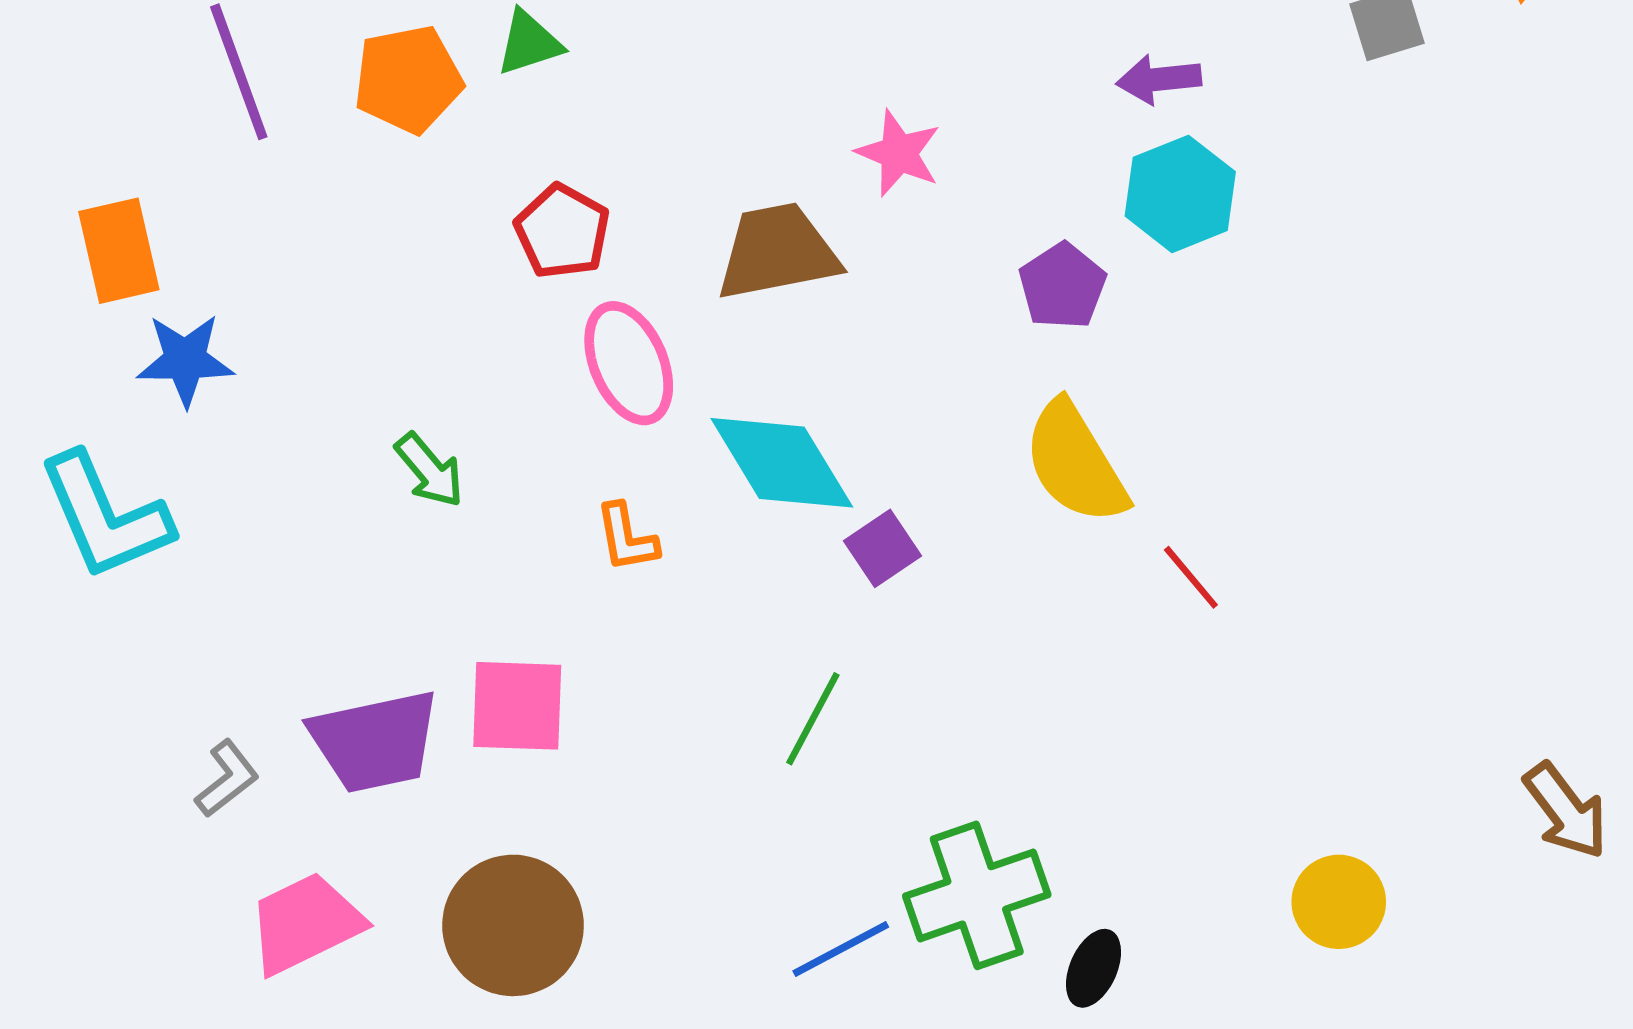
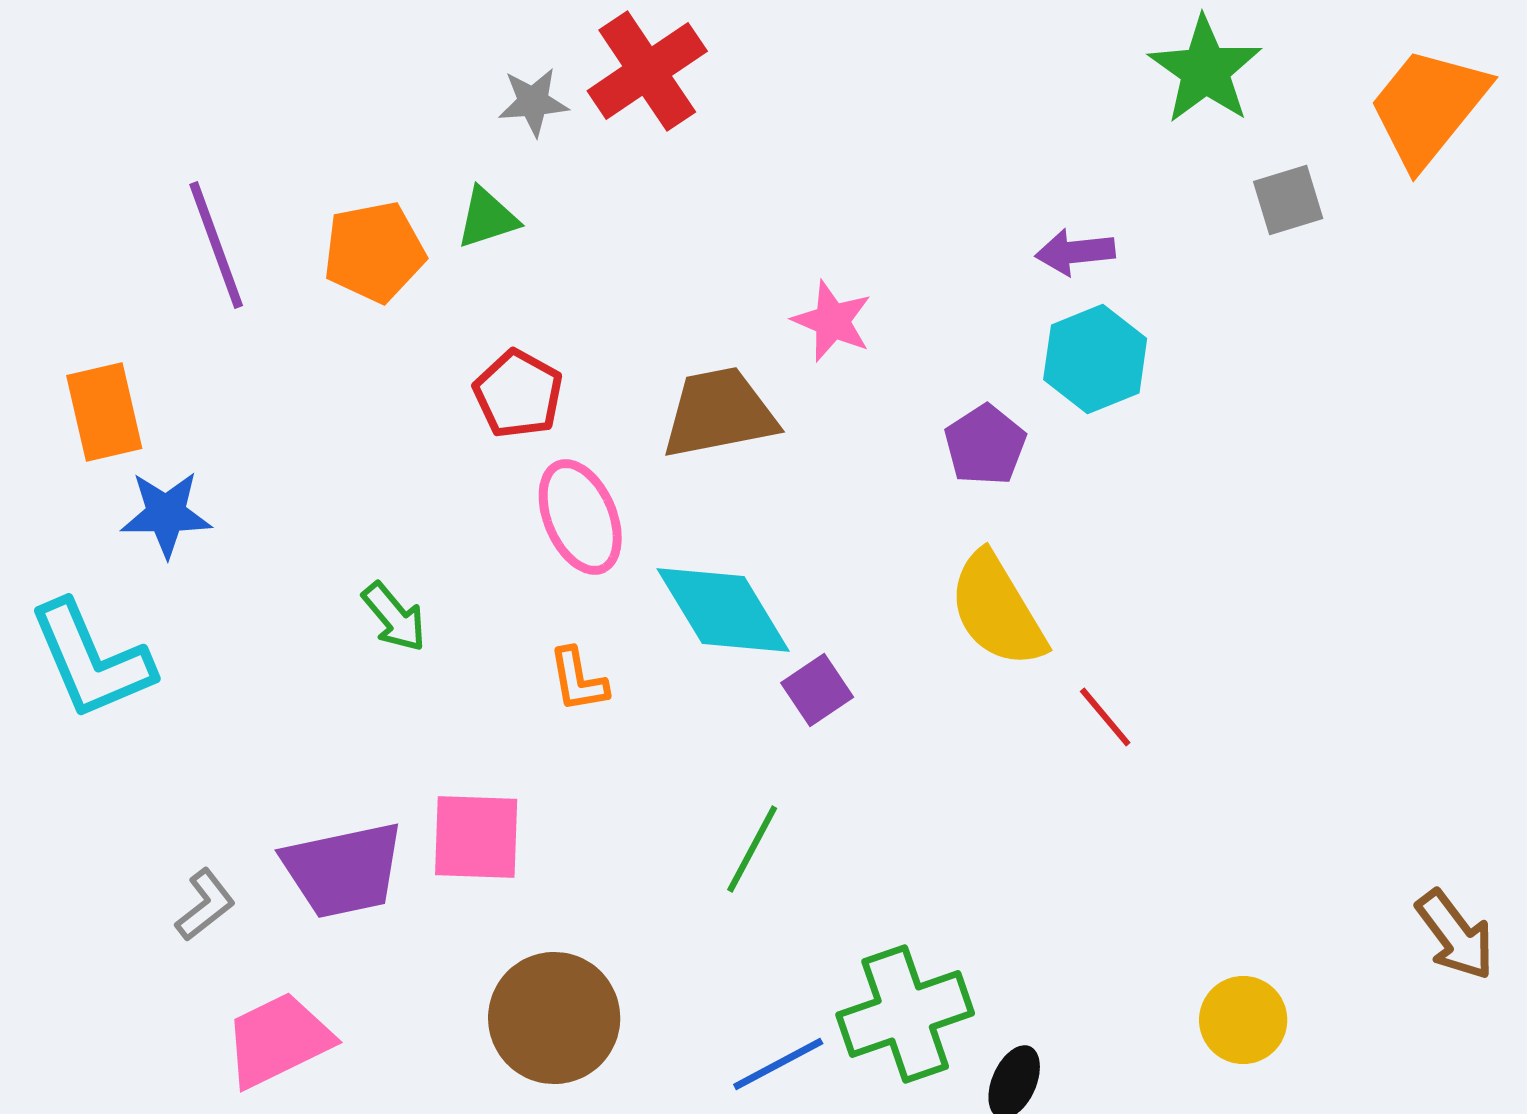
brown circle: (513, 925) -> (554, 1018), moved

